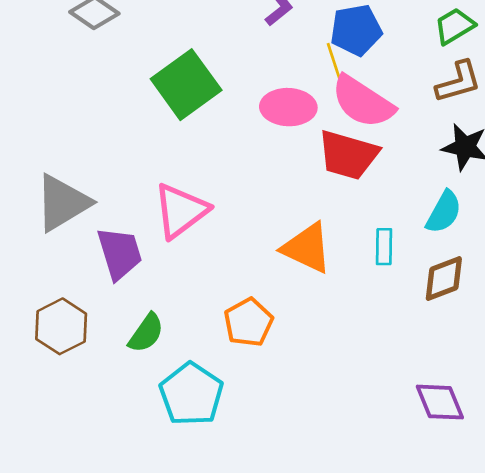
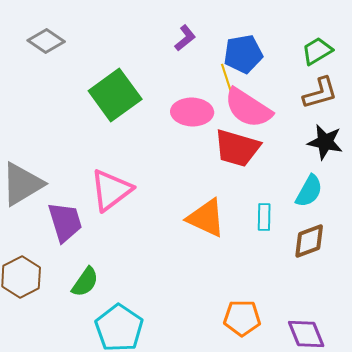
orange pentagon: (248, 322) -> (242, 318), moved, turned 30

